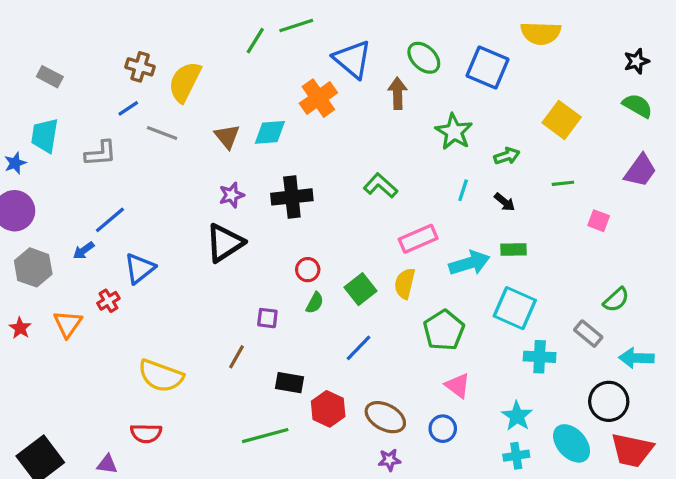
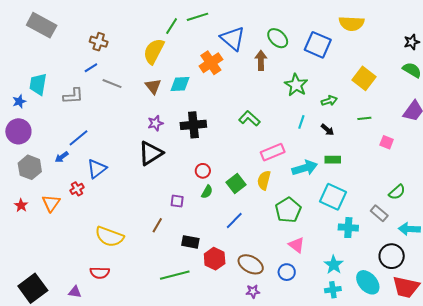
gray rectangle: (50, 77) -> (42, 25), moved, size x1.8
yellow semicircle: (185, 82) -> (154, 51), moved

